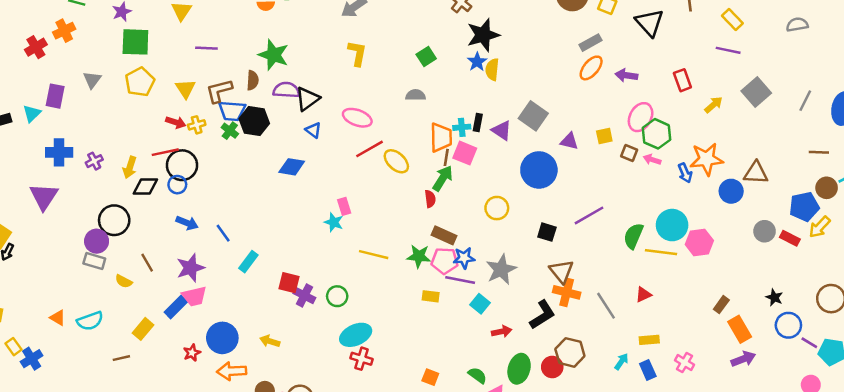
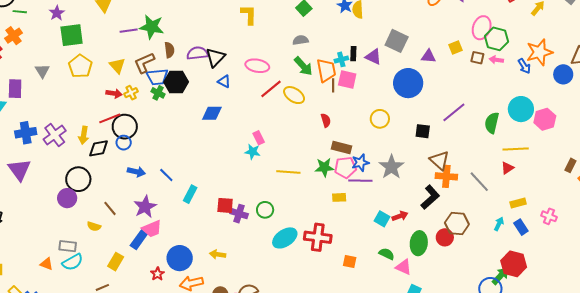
green star: (274, 55) -> (152, 27), moved
purple cross: (94, 161) -> (55, 135), size x1.6
green arrow: (443, 178) -> (303, 66), moved, turned 115
yellow line: (661, 252) -> (516, 149), moved
gray rectangle: (94, 261) -> (68, 246), moved
cyan square: (480, 304) -> (382, 219), moved
red cross: (362, 359) -> (318, 237), moved, size x1.5

